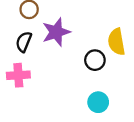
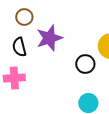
black semicircle: (24, 42) -> (19, 47), turned -36

